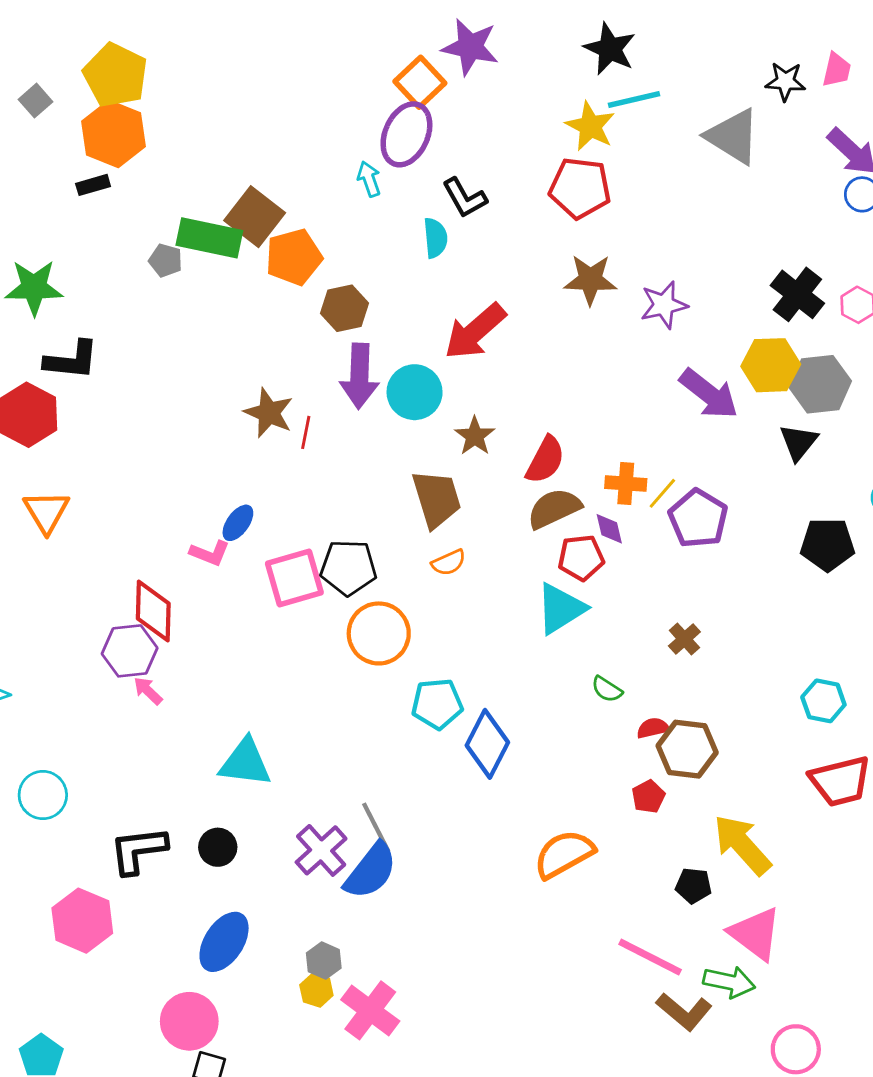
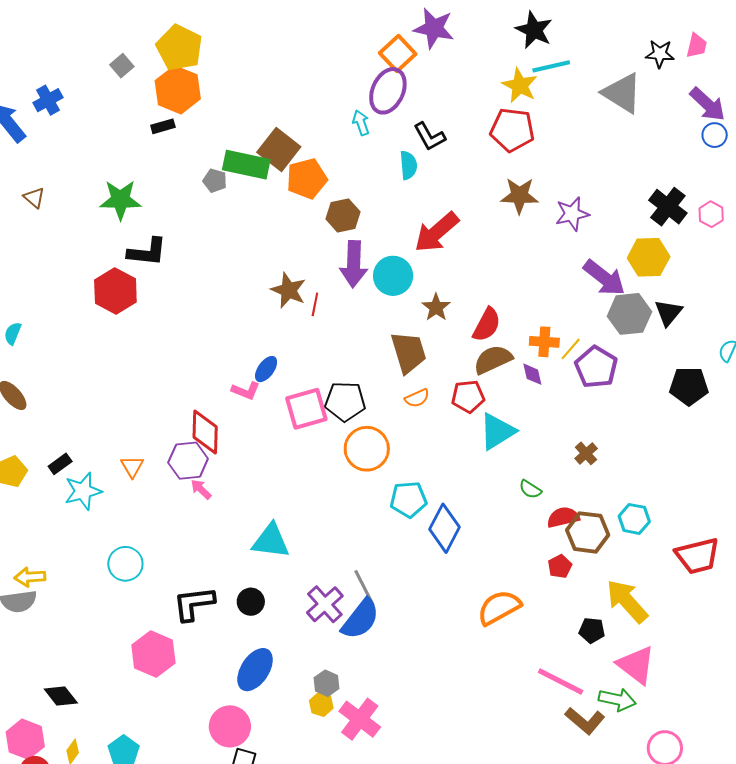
gray hexagon: (820, 384) -> (629, 314), moved
orange triangle: (46, 512) -> (132, 467), moved, size x0.7
red pentagon: (581, 558) -> (468, 396), moved
cyan hexagon: (823, 701) -> (634, 519), moved
red semicircle: (653, 728) -> (563, 517), size x1.4

